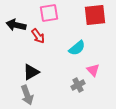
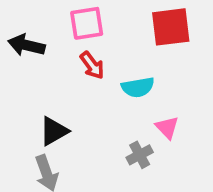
red arrow: (38, 36) -> (92, 65), moved
cyan semicircle: (77, 48) -> (138, 87), turned 30

